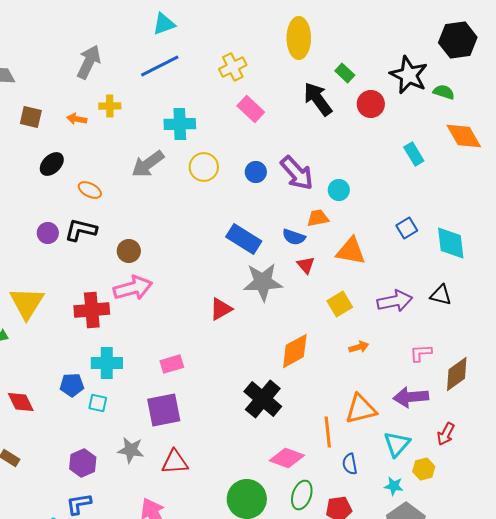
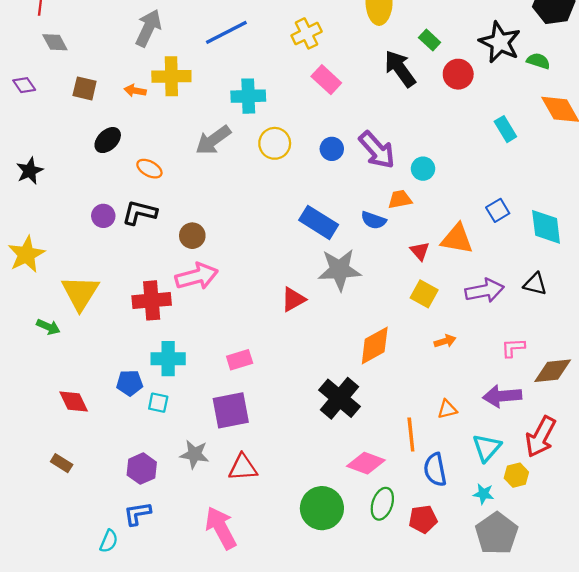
yellow cross: (110, 106) -> (171, 76), size x1.6
orange triangle: (351, 251) -> (457, 239), moved
red triangle: (306, 265) -> (420, 251), moved
yellow square: (340, 304) -> (424, 294), turned -30
brown diamond: (457, 374) -> (553, 371), turned 30
orange triangle: (361, 409) -> (447, 409), size x0.6
red arrow: (446, 434) -> (541, 437), size x1.6
blue semicircle: (350, 464) -> (435, 470), size x1.4

